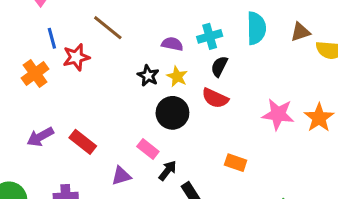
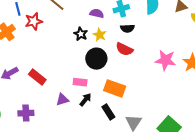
black semicircle: (219, 66) -> (127, 28), turned -120
pink rectangle: (148, 149) -> (80, 82), turned -32
orange rectangle: (236, 163) -> (115, 88), moved, size x1.5
black arrow: (168, 171) -> (85, 100), moved

